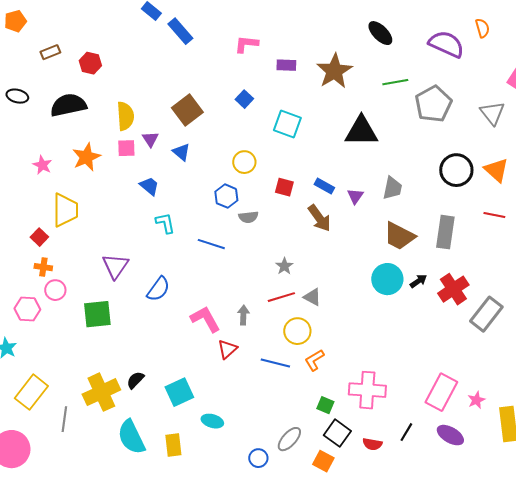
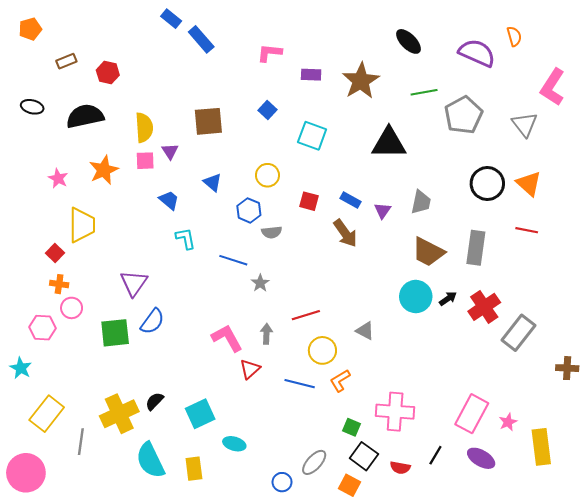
brown square: (187, 110) -> (208, 121), turned 32
blue triangle: (181, 152) -> (213, 182), moved
gray star: (284, 266) -> (260, 283), moved
blue semicircle: (158, 289) -> (152, 321), moved
gray triangle: (312, 297) -> (365, 331), moved

